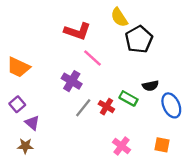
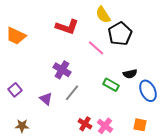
pink line: (93, 58) -> (96, 48), moved
orange trapezoid: (18, 67) -> (16, 36), moved
red cross: (106, 107) -> (85, 124), moved
purple triangle: (32, 123) -> (46, 99), moved

